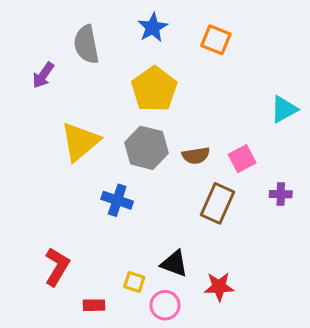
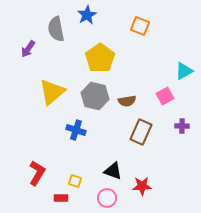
blue star: (153, 27) -> (87, 15), moved
pink square: (242, 159) -> (165, 96), moved
yellow square: (134, 282) -> (75, 181), moved

